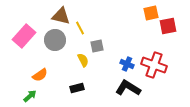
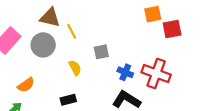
gray square: (97, 46) -> (101, 52), moved

